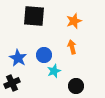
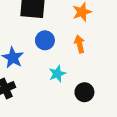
blue circle: (44, 55) -> (45, 40), moved

